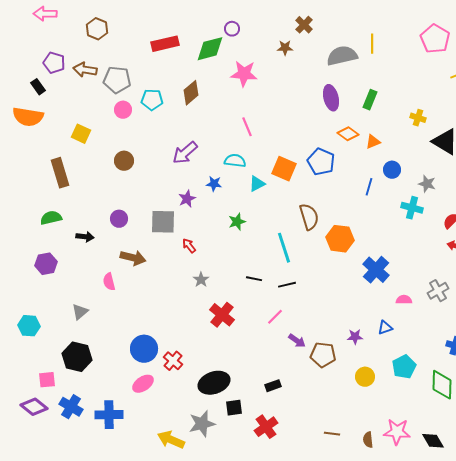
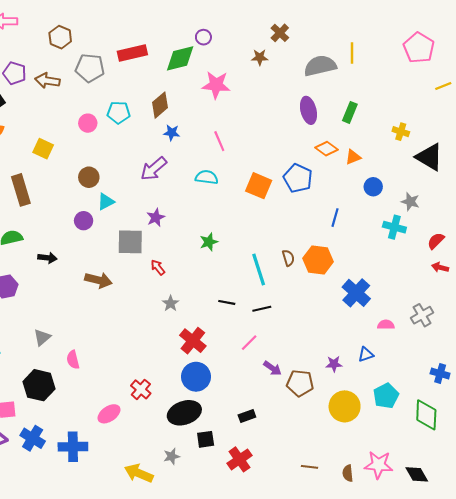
gray pentagon: (117, 80) -> (90, 68), moved
blue star: (214, 184) -> (172, 133), moved
cyan triangle: (257, 184) -> (106, 202), moved
blue line: (369, 187) -> (335, 218), moved
brown semicircle: (309, 217) -> (288, 258), moved, size x0.6
purple circle: (119, 219) -> (84, 221), moved
pink semicircle: (109, 282) -> (73, 360), moved
blue circle: (144, 349) -> (196, 377), moved
yellow circle: (365, 377) -> (345, 406), size x1.5
gray star: (202, 424) -> (172, 456), size x0.6

